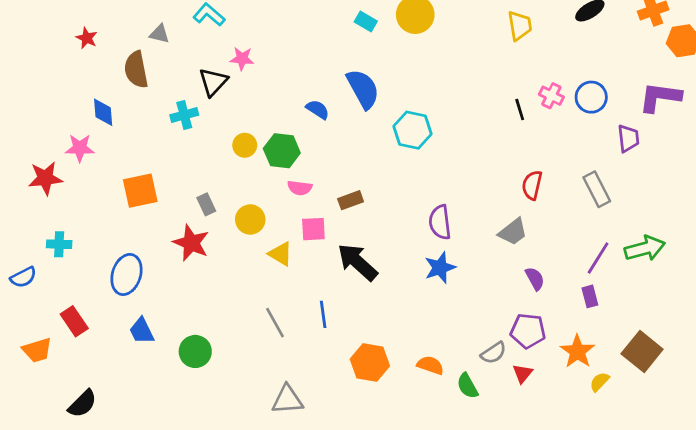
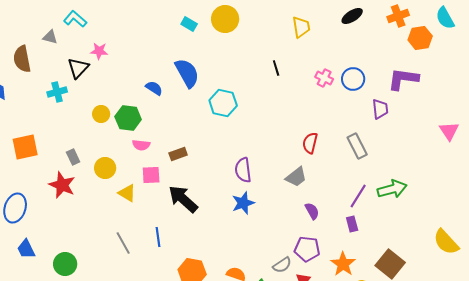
gray triangle: (159, 34) -> (50, 37), moved
black line: (520, 109) -> (276, 68), moved

